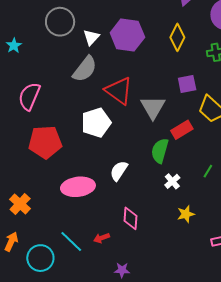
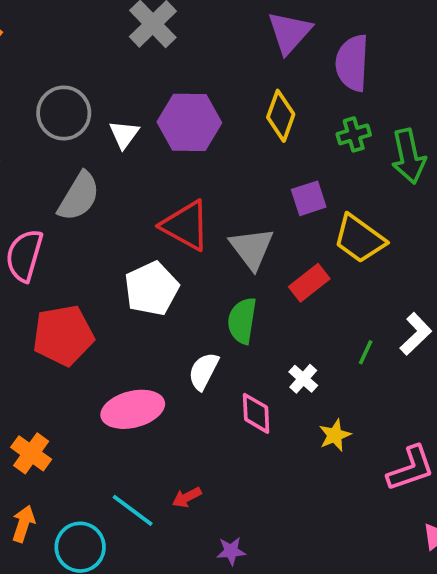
gray semicircle: (85, 69) -> (79, 196), moved
green semicircle: (160, 151) -> (242, 321), moved
pink diamond: (130, 218) -> (256, 413), moved

